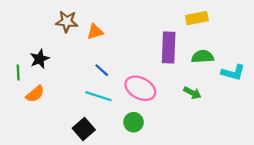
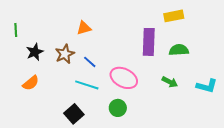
brown star: (67, 22) -> (65, 54), moved, turned -30
green line: (18, 72) -> (16, 30), moved
cyan L-shape: (233, 72) -> (207, 86), moved

